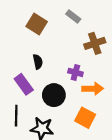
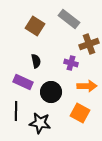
gray rectangle: (73, 16) -> (69, 19), size x1.5
purple cross: (75, 72) -> (71, 63), moved
purple rectangle: (24, 84) -> (23, 82), turned -30

